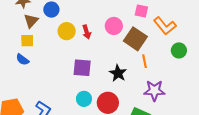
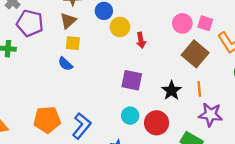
brown triangle: (31, 21) -> (68, 21), moved
pink circle: (114, 26) -> (182, 23), moved
yellow circle: (67, 31) -> (120, 27), moved
orange line: (144, 61) -> (199, 89), moved

